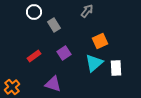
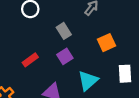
gray rectangle: (54, 25) -> (64, 31), moved
cyan triangle: (94, 63) -> (88, 81), moved

